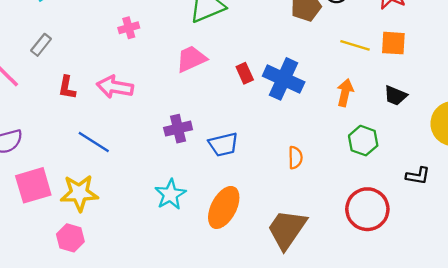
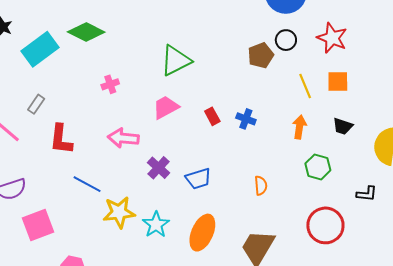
yellow line: (355, 45) -> (305, 86), turned 55
blue cross: (284, 79) -> (246, 119), size x0.6
pink arrow: (115, 87) -> (123, 138), moved
red L-shape: (67, 88) -> (61, 139), size x1.5
purple cross: (178, 129) -> (159, 168), turned -30
yellow star: (79, 193) -> (119, 212), moved

